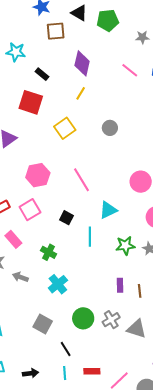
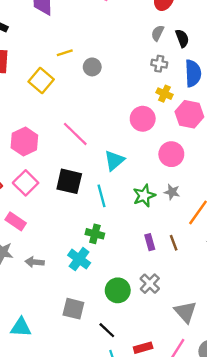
yellow line: (81, 93) -> (65, 53), moved, turned 56
black square: (66, 218) -> (69, 181), size x1.6
green cross: (48, 252) -> (95, 234), moved
gray triangle: (137, 329) -> (186, 312), moved, turned 45

